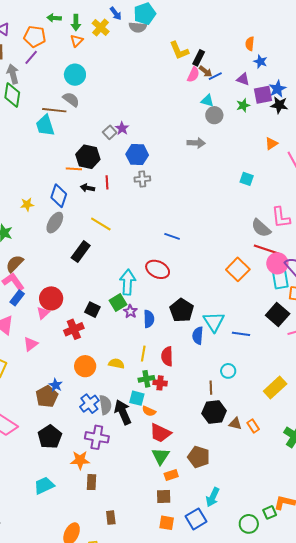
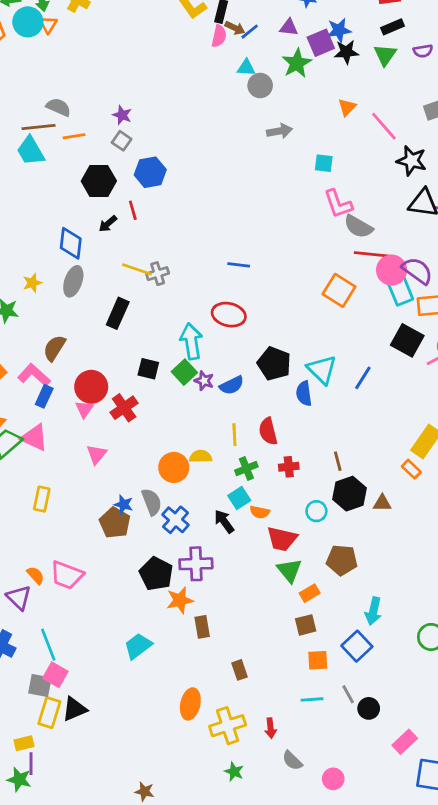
cyan circle: (75, 75) -> (28, 22), moved
blue star: (277, 89) -> (339, 30), turned 30
green star: (243, 105) -> (297, 63), size x1.5
purple star: (122, 128) -> (122, 115), moved
gray arrow: (196, 143) -> (279, 131), moved
blue hexagon: (137, 155) -> (150, 172), moved
orange line: (74, 169) -> (74, 136), moved
gray cross: (142, 179) -> (158, 274), moved
black arrow: (88, 188) -> (108, 224), turned -40
yellow star: (27, 204) -> (32, 283), moved
pink L-shape: (281, 217) -> (338, 204), moved
brown semicircle: (15, 264) -> (54, 348), moved
black square: (92, 310) -> (148, 369), moved
blue semicircle: (149, 319) -> (232, 385), turned 78
red cross: (74, 329) -> (124, 408), moved
blue line: (241, 334) -> (363, 378), turned -54
pink triangle: (31, 344) -> (97, 454), moved
orange circle: (85, 366) -> (174, 467), moved
cyan circle: (228, 371) -> (316, 511), moved
red cross: (160, 383) -> (289, 467), moved
cyan square: (137, 398) -> (239, 498), turned -35
gray semicircle: (105, 405) -> (152, 502), moved
black arrow: (123, 412) -> (224, 521), size x0.7
orange rectangle: (253, 426) -> (411, 469), moved
black pentagon: (50, 437) -> (156, 574), moved

